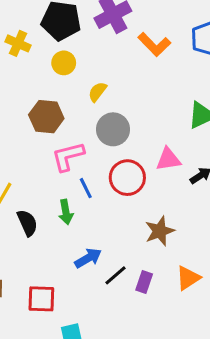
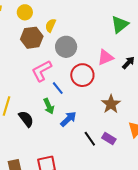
brown hexagon: (46, 117) -> (32, 38), moved
blue arrow: (88, 258) -> (68, 119), moved
black line: (116, 275) -> (90, 139), turned -70
purple rectangle: (144, 282) -> (109, 138), turned -64

